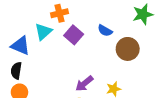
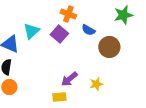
orange cross: (59, 13) -> (68, 14), moved, turned 35

